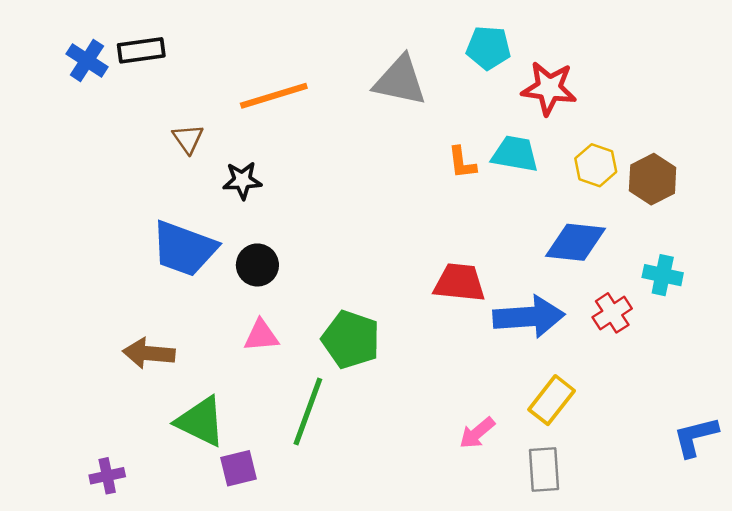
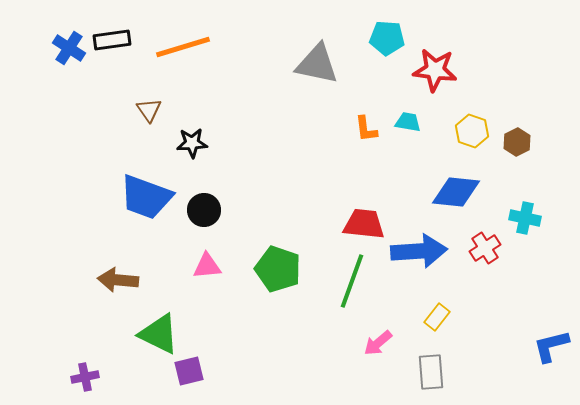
orange line: (274, 96) -> (183, 47), moved
cyan trapezoid: (515, 154) -> (408, 122), size x0.7
brown hexagon: (653, 179) -> (517, 142), size x0.7
yellow rectangle: (552, 400) -> (437, 317), size x0.7
green line: (308, 411) -> (352, 281), moved

